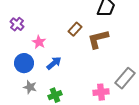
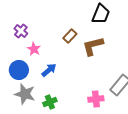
purple cross: (17, 24) -> (21, 31), moved
gray star: (30, 87) -> (25, 94), size x1.5

